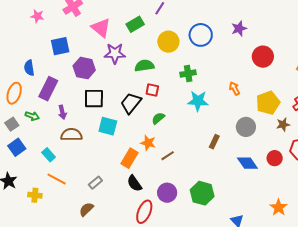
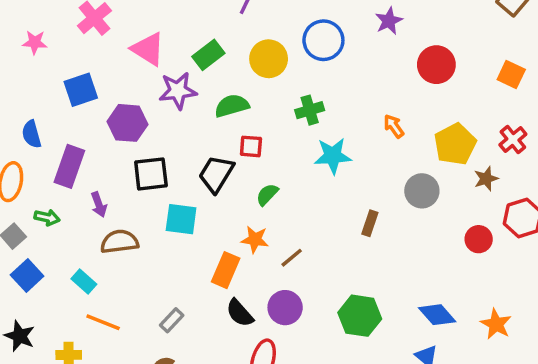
green rectangle: (135, 24) -> (208, 55), moved
blue diamond: (247, 163) -> (437, 315), moved
purple circle: (167, 193) -> (285, 308), moved

